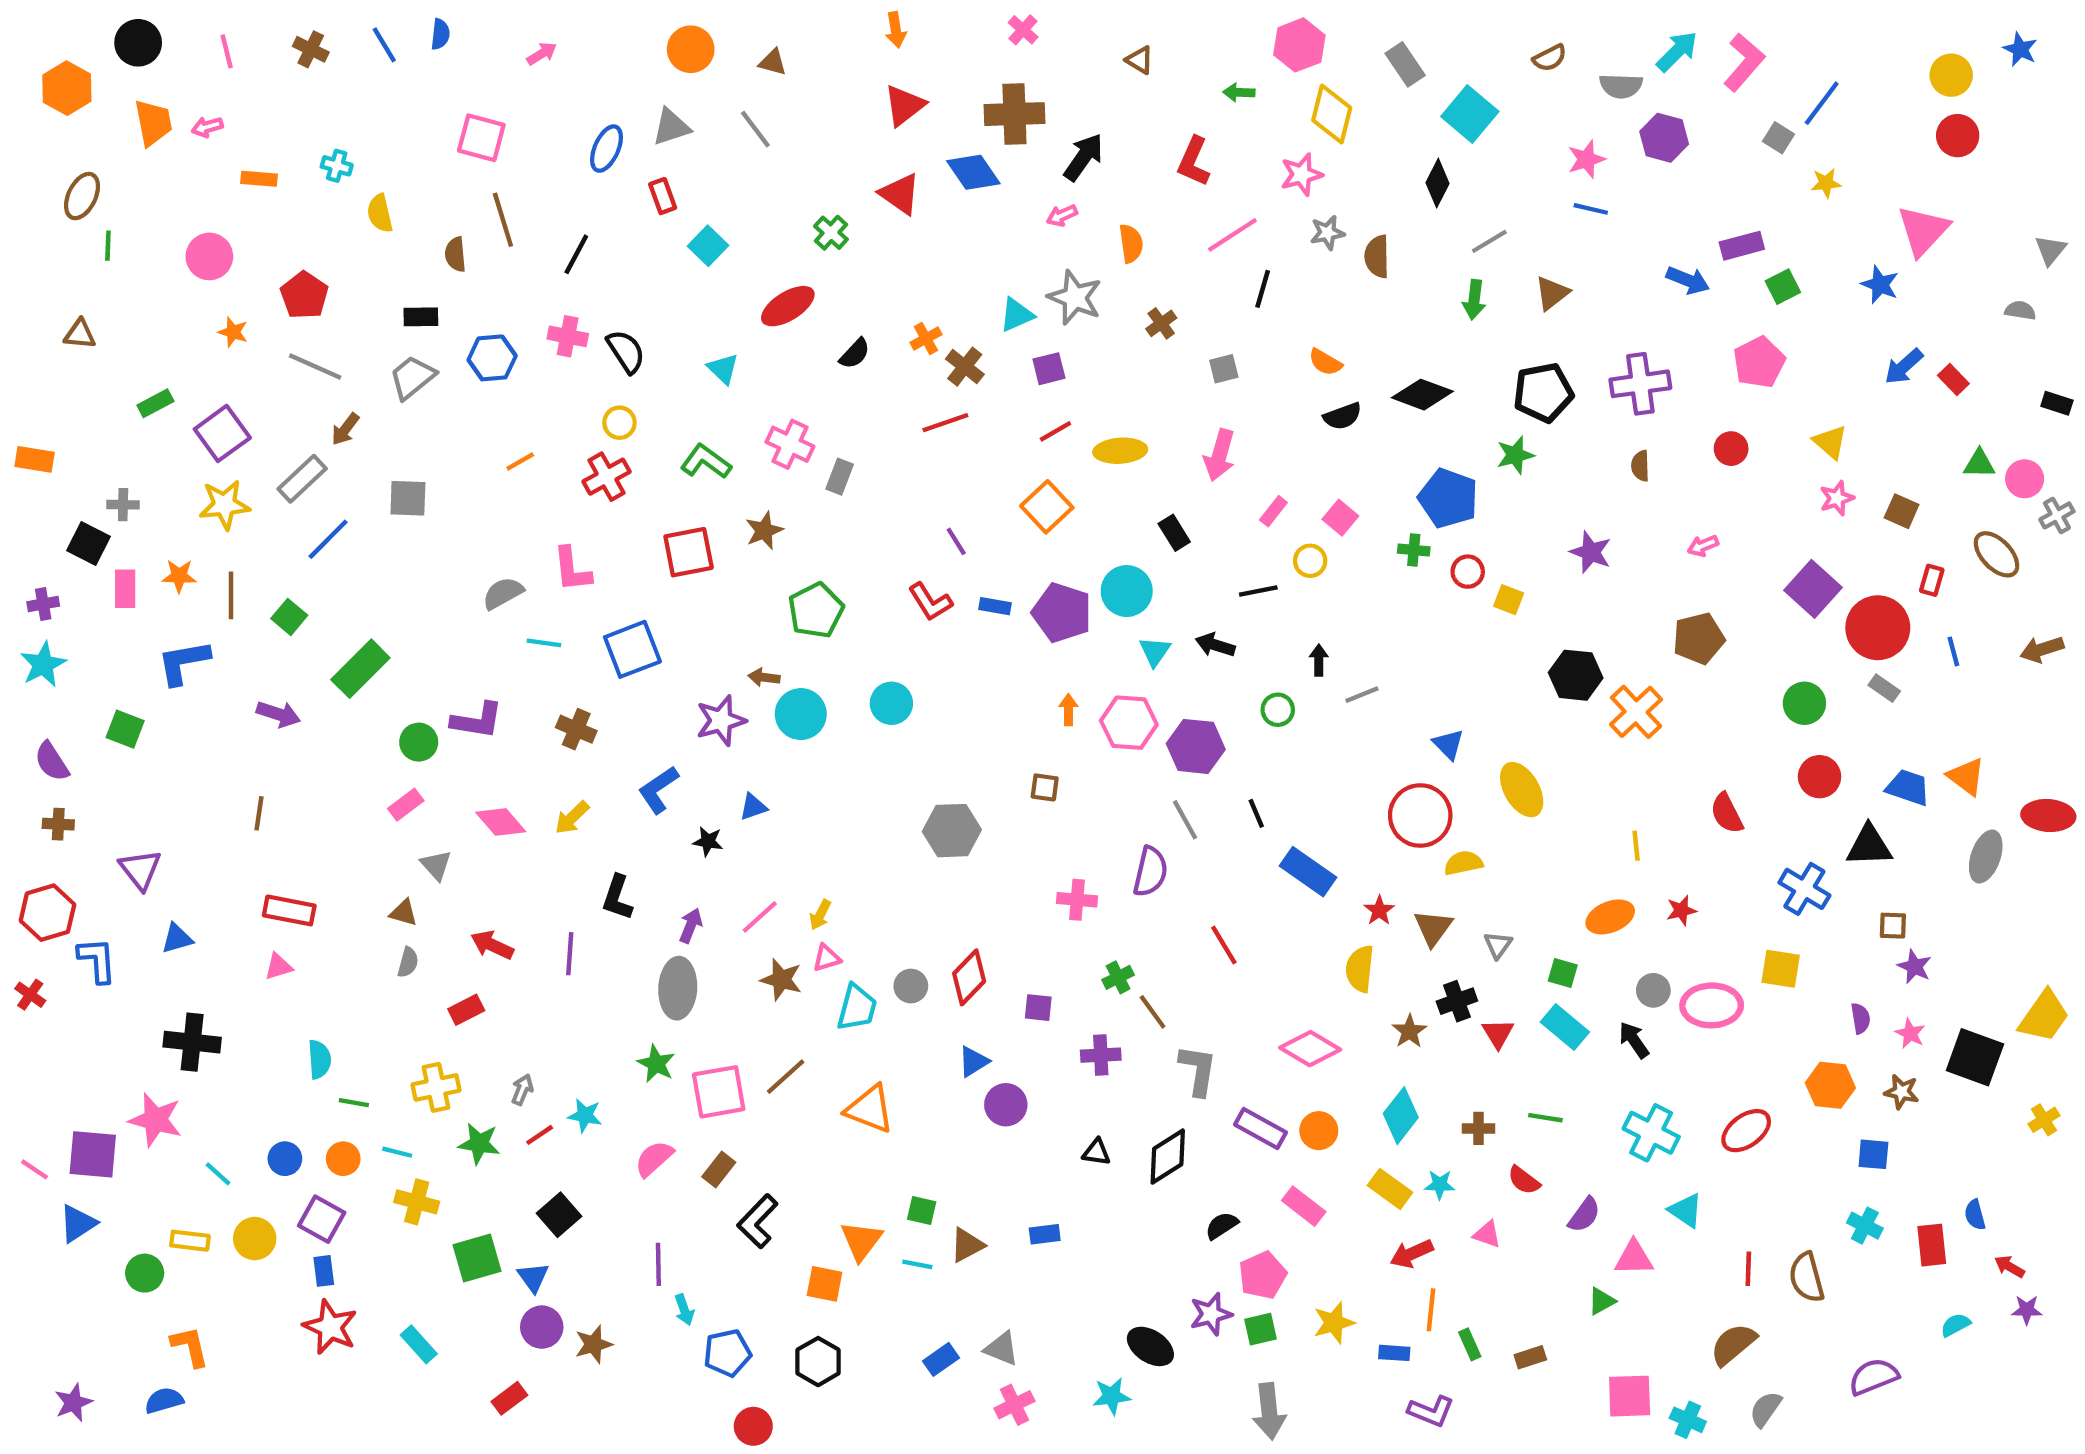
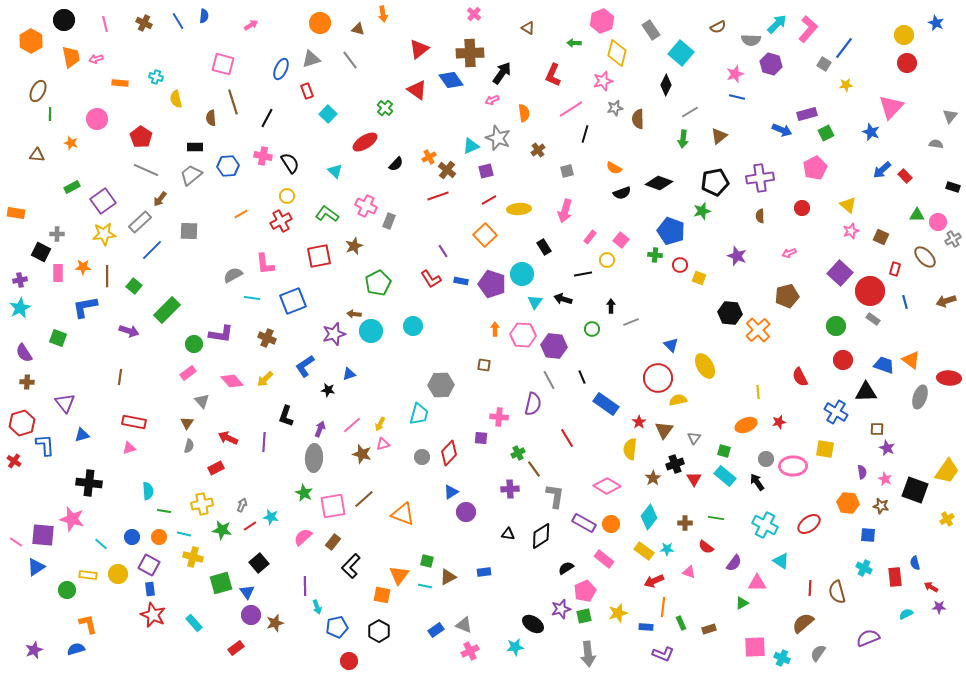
orange arrow: (896, 30) -> (383, 14), moved
orange star: (233, 332) -> (71, 143), moved
brown triangle: (404, 913) -> (187, 423), turned 48
cyan trapezoid: (857, 1008) -> (419, 414), moved
purple square: (1038, 1008) -> (481, 438), moved

